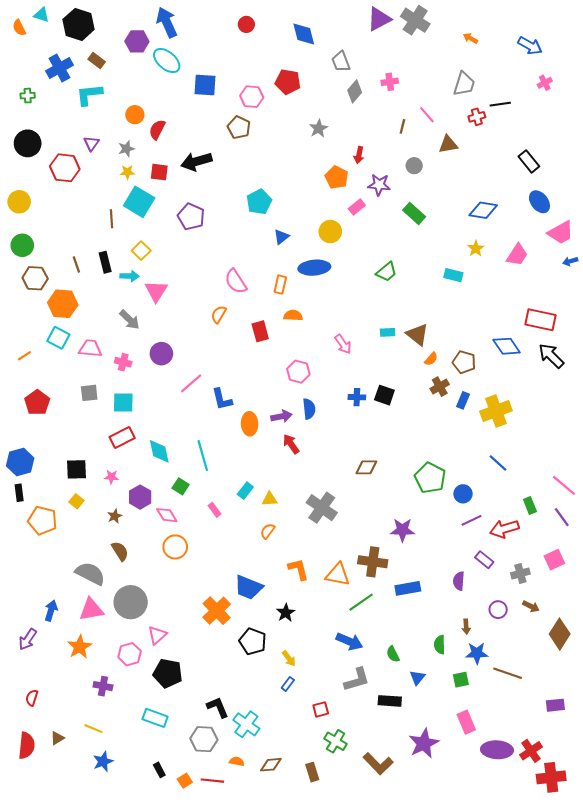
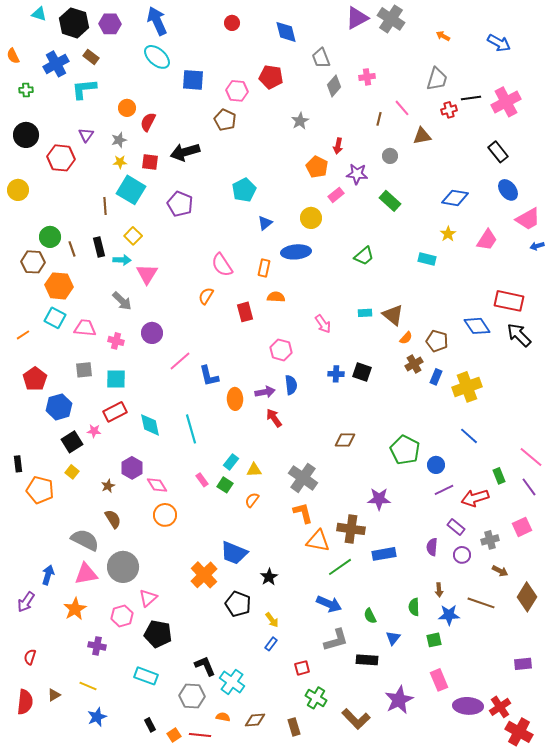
orange semicircle: (19, 28) -> (13, 56), moved
purple hexagon: (137, 41) -> (110, 24), moved
pink cross: (545, 83) -> (506, 102), moved, size x2.0
green circle: (22, 245) -> (50, 237), moved
blue hexagon: (20, 462) -> (59, 407), moved
black square: (76, 469) -> (72, 442), turned -30
pink star: (111, 477) -> (94, 431), moved
green square: (181, 486) -> (225, 485), moved
orange L-shape: (298, 569) -> (303, 513), moved
purple circle: (498, 610) -> (462, 555), moved
brown line: (508, 673) -> (481, 603), moved
red cross: (551, 777) -> (519, 732), turned 36

